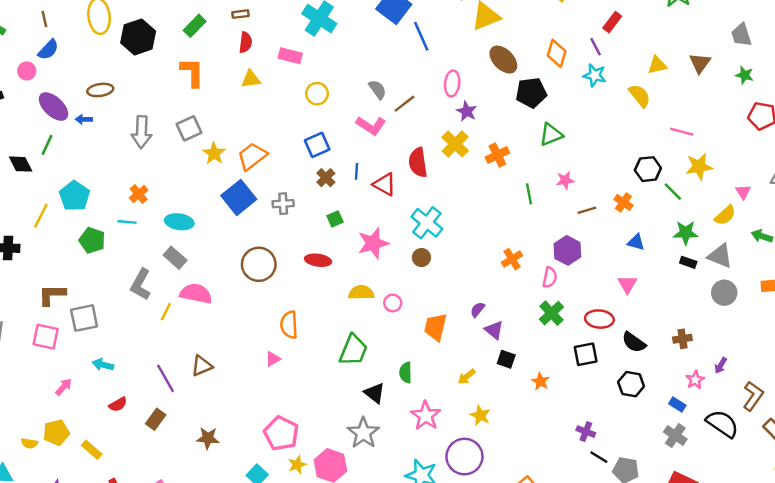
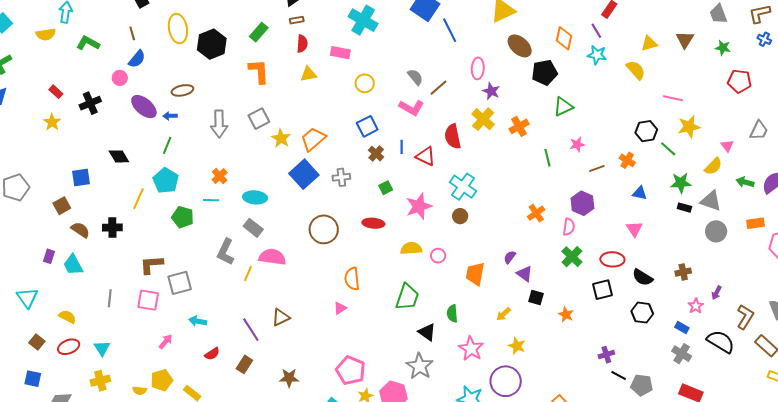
green line: (47, 145) -> (167, 145), moved
purple cross: (586, 432) -> (606, 355), turned -35

